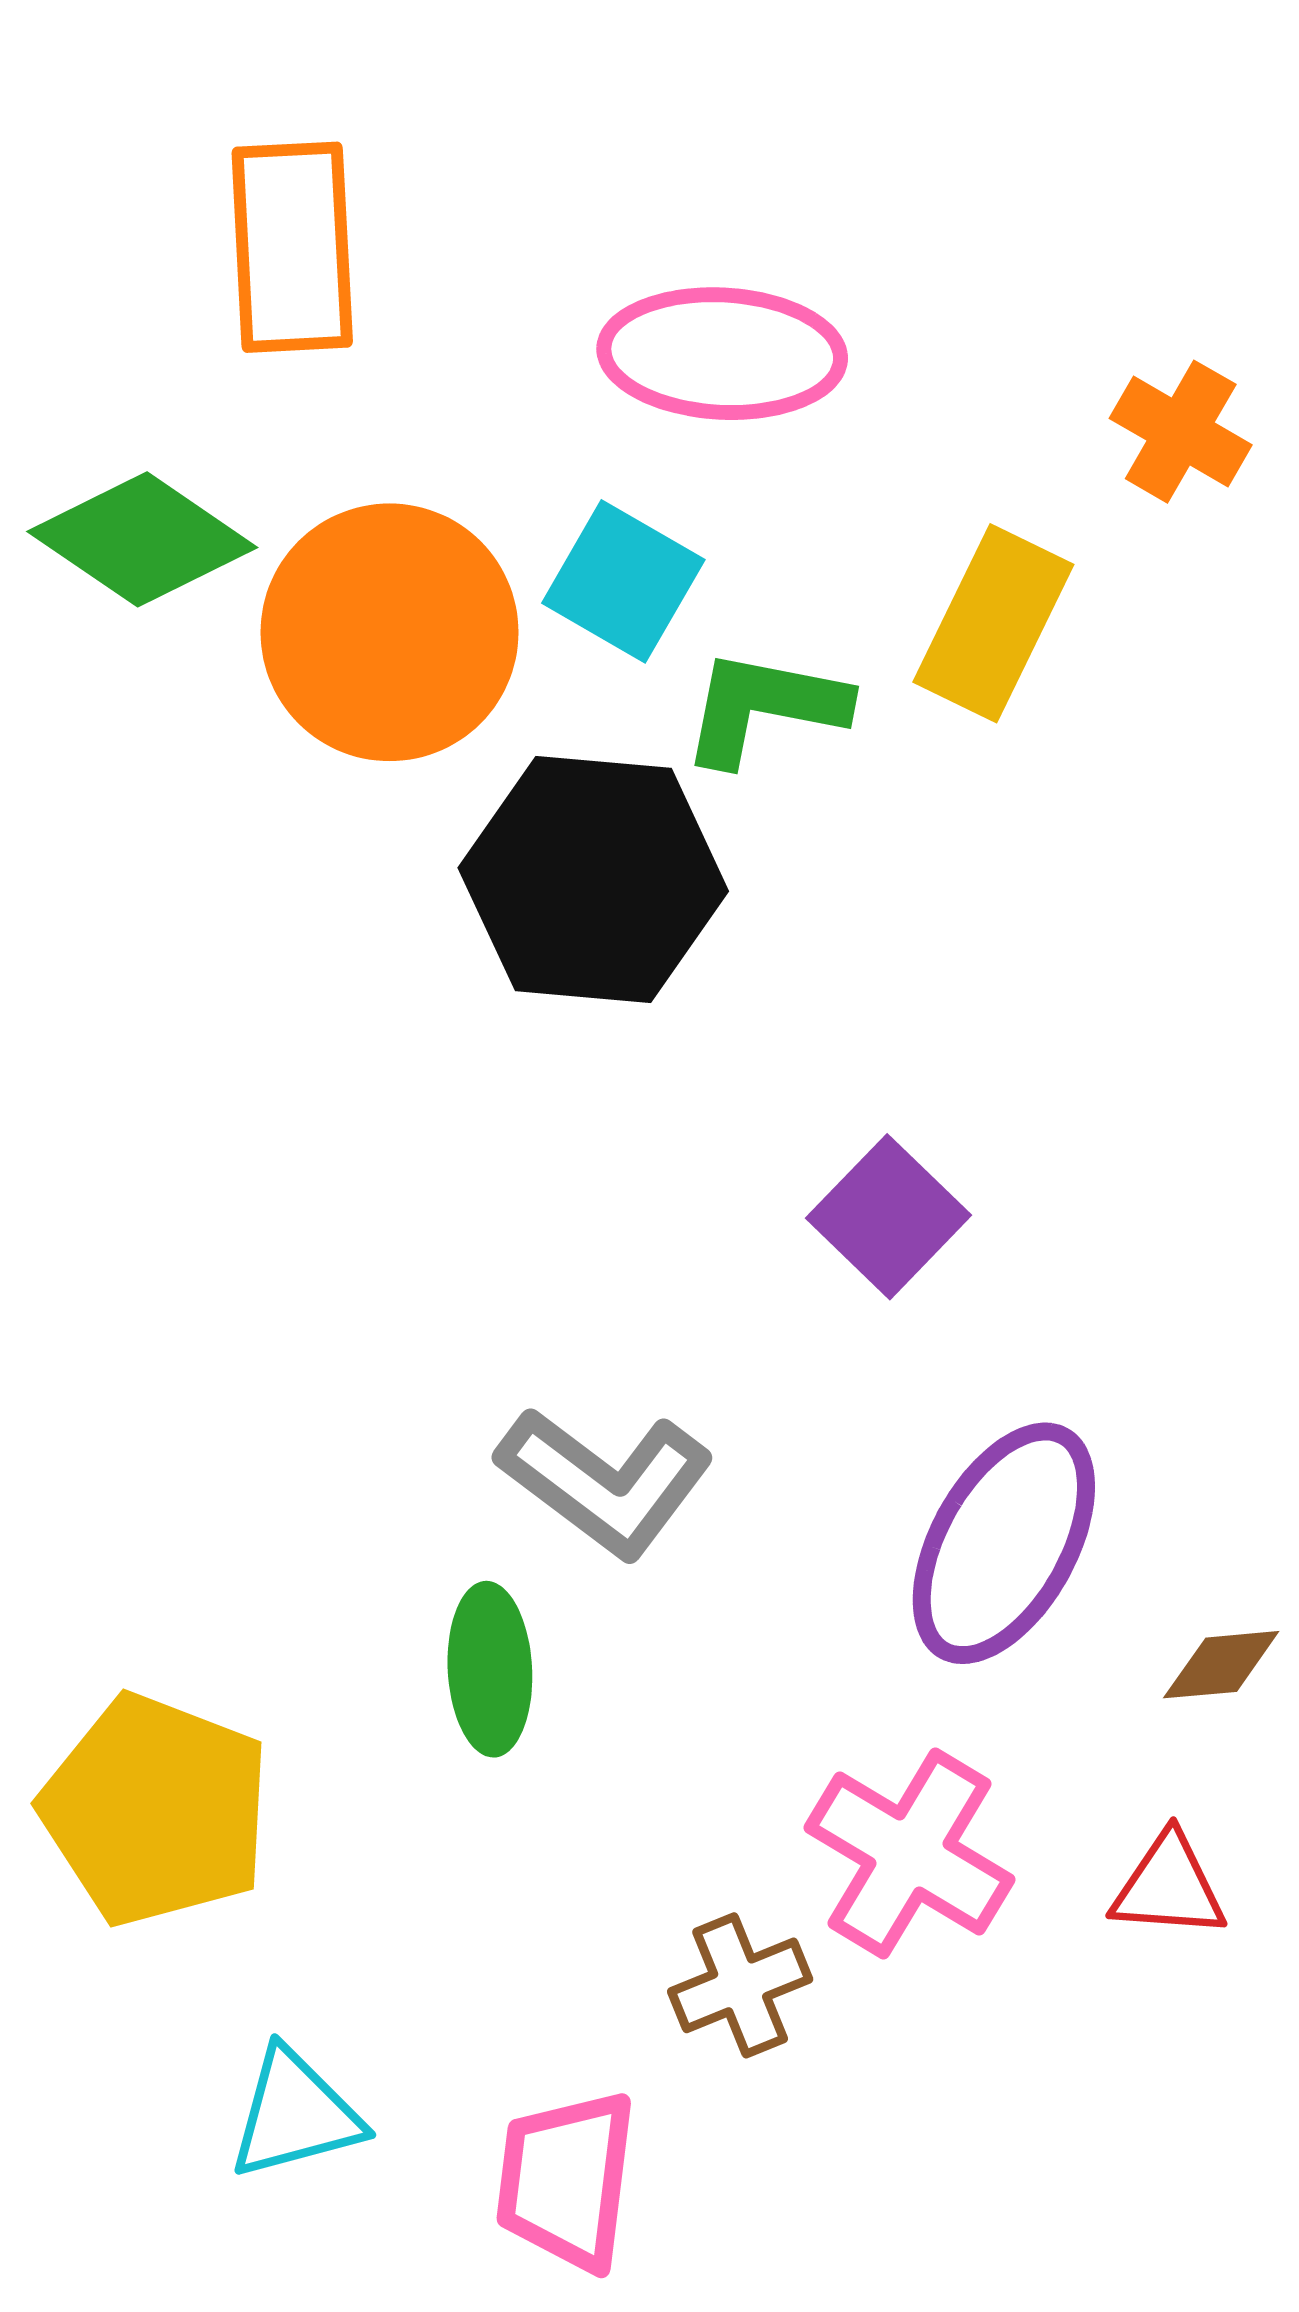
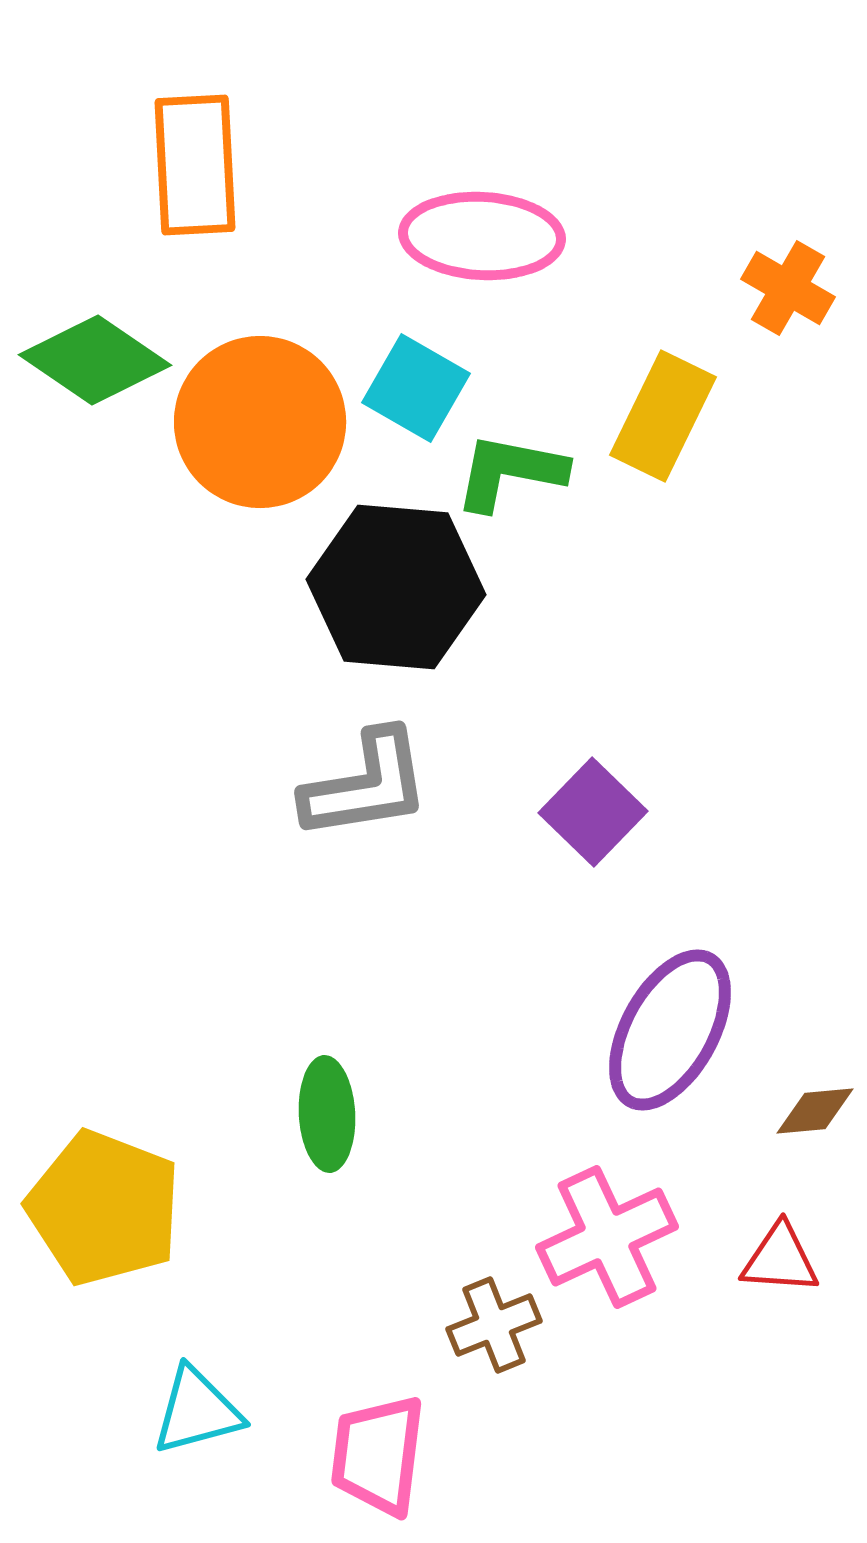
gray L-shape: (605, 1482) -> (366, 785), moved, turned -46
pink cross: (909, 1854) -> (607, 1237), turned 34

